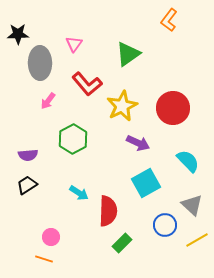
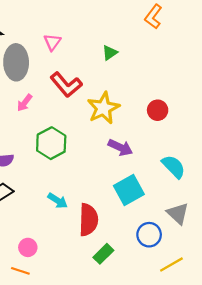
green triangle: (128, 54) -> (110, 53), size x0.6
red circle: (173, 108) -> (158, 110), size x0.6
yellow line: (197, 240) -> (171, 264), moved

